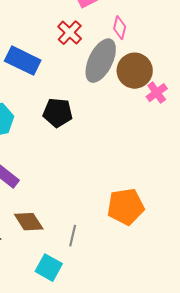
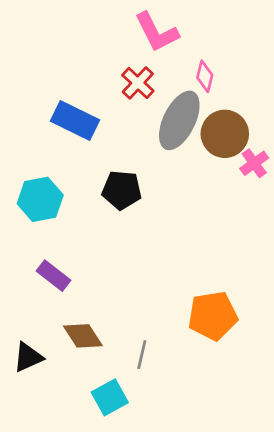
cyan square: (49, 268) -> (110, 397), turned 32

